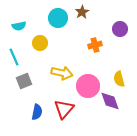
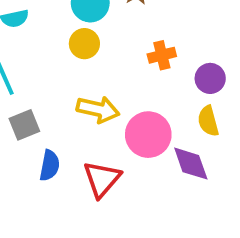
purple circle: (120, 29) -> (210, 78), moved
yellow circle: (40, 43) -> (84, 44), moved
blue semicircle: (37, 112) -> (50, 166), moved

